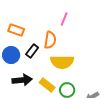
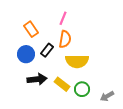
pink line: (64, 19) -> (63, 18), moved
orange rectangle: (16, 30) -> (31, 29), turned 35

